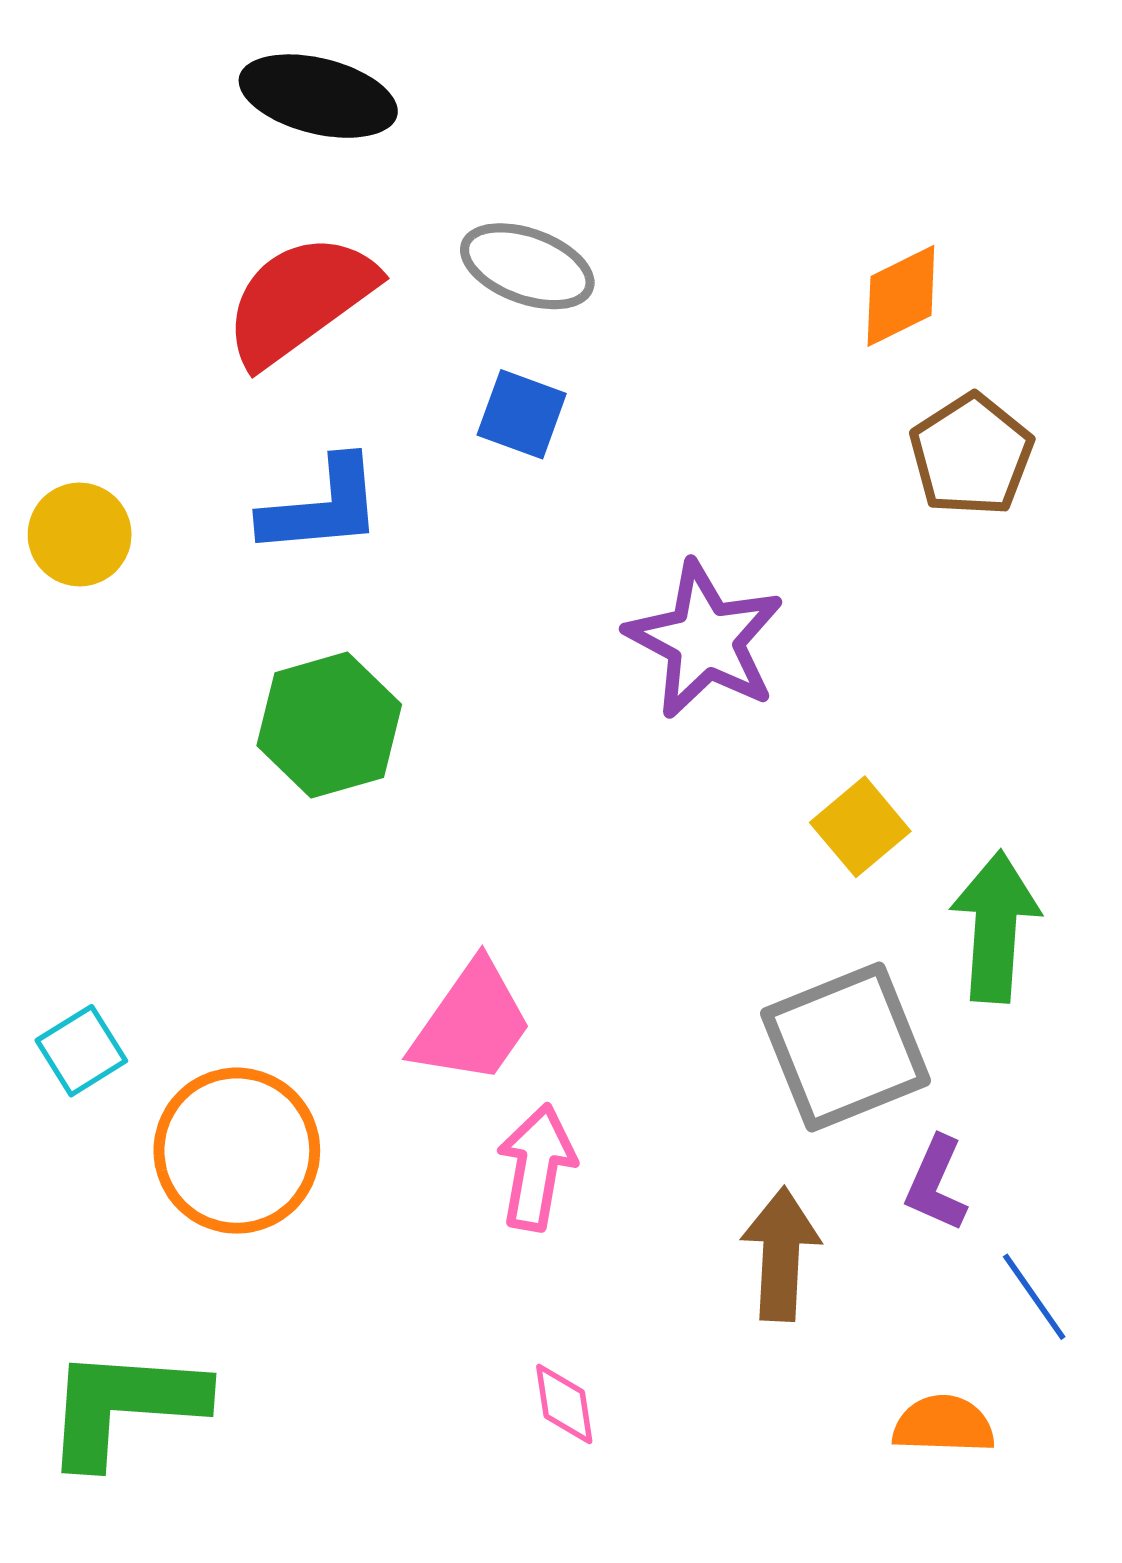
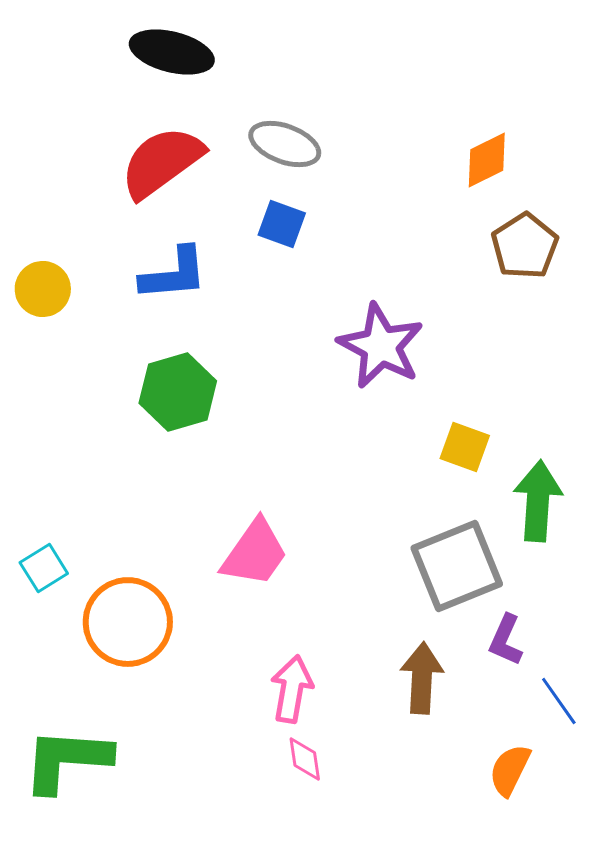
yellow square: (860, 827) -> (465, 447), turned -30
pink arrow: (537, 1167) -> (292, 689), moved
orange semicircle: (944, 1424) -> (510, 770), turned -66

